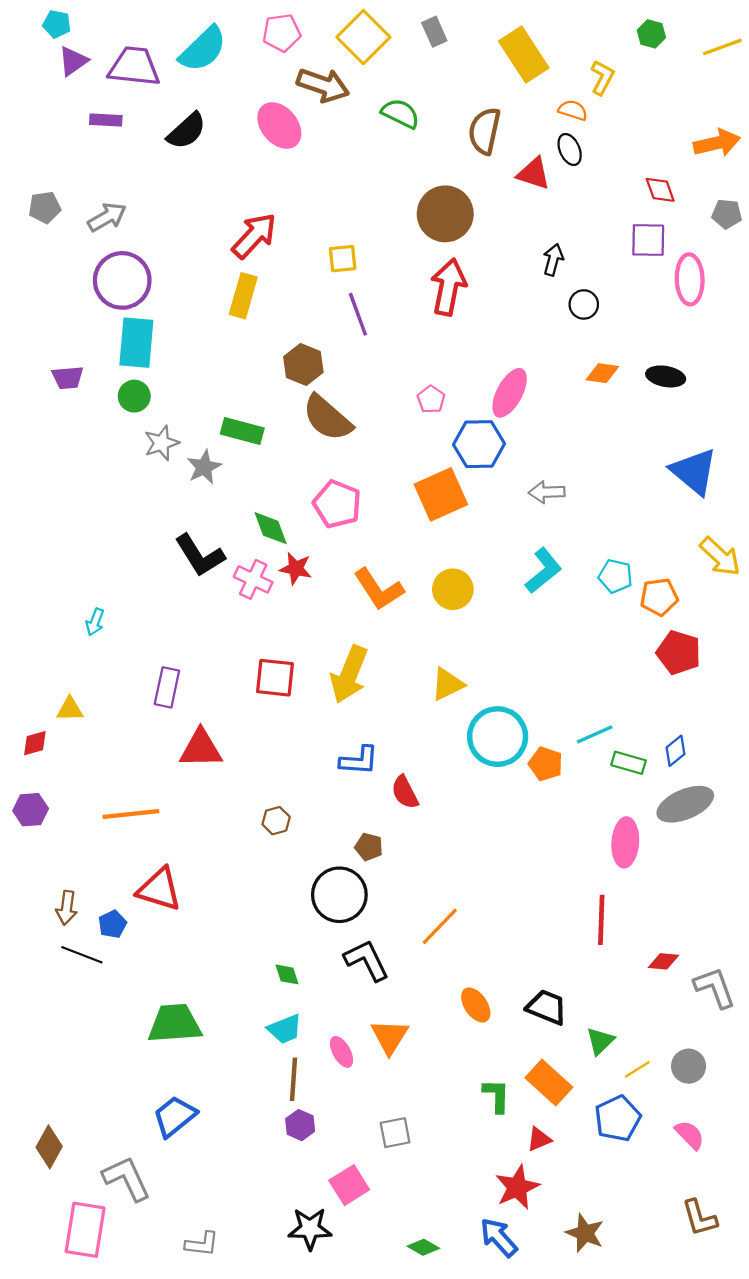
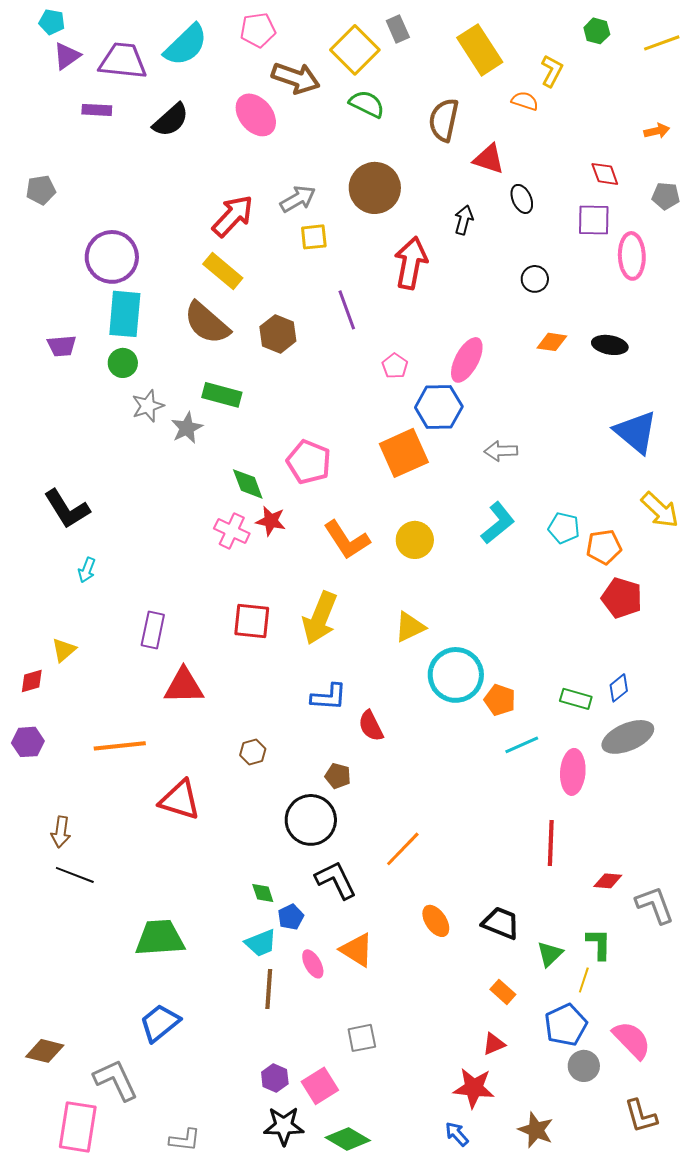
yellow square: (363, 37) -> (355, 50), moved
orange arrow: (717, 143) -> (657, 131), size x0.6
black ellipse: (570, 149) -> (522, 199), moved
brown circle: (445, 214) -> (375, 188), moved
gray arrow: (107, 217) -> (298, 199), moved
black arrow: (553, 260) -> (464, 220), moved
yellow rectangle: (243, 296) -> (223, 271), turned -66
purple line: (358, 314) -> (347, 310), moved
brown semicircle: (327, 418) -> (207, 323), moved
black L-shape: (200, 555) -> (67, 509), moved
yellow triangle: (70, 709) -> (64, 650), turned -40
cyan line: (595, 734) -> (522, 745), moved
red triangle: (159, 889) -> (180, 800), moved
blue pentagon: (112, 924) -> (291, 917), moved
orange triangle: (390, 1037) -> (357, 950), turned -30
gray circle: (689, 1066) -> (584, 1066), moved
yellow line: (637, 1069) -> (584, 980), turned -40
orange rectangle: (549, 1082) -> (503, 992), size x0.6
green L-shape: (496, 1096) -> (599, 944), moved
purple hexagon: (300, 1125) -> (275, 1078), moved
pink semicircle: (690, 1135) -> (632, 1040), size x1.4
brown diamond: (49, 1147) -> (45, 1051), turned 75
red star: (517, 1187) -> (474, 1088), turned 30
blue arrow: (499, 1237) -> (457, 1134), size x0.7
green diamond: (423, 1247) -> (348, 1139), moved, size x1.5

